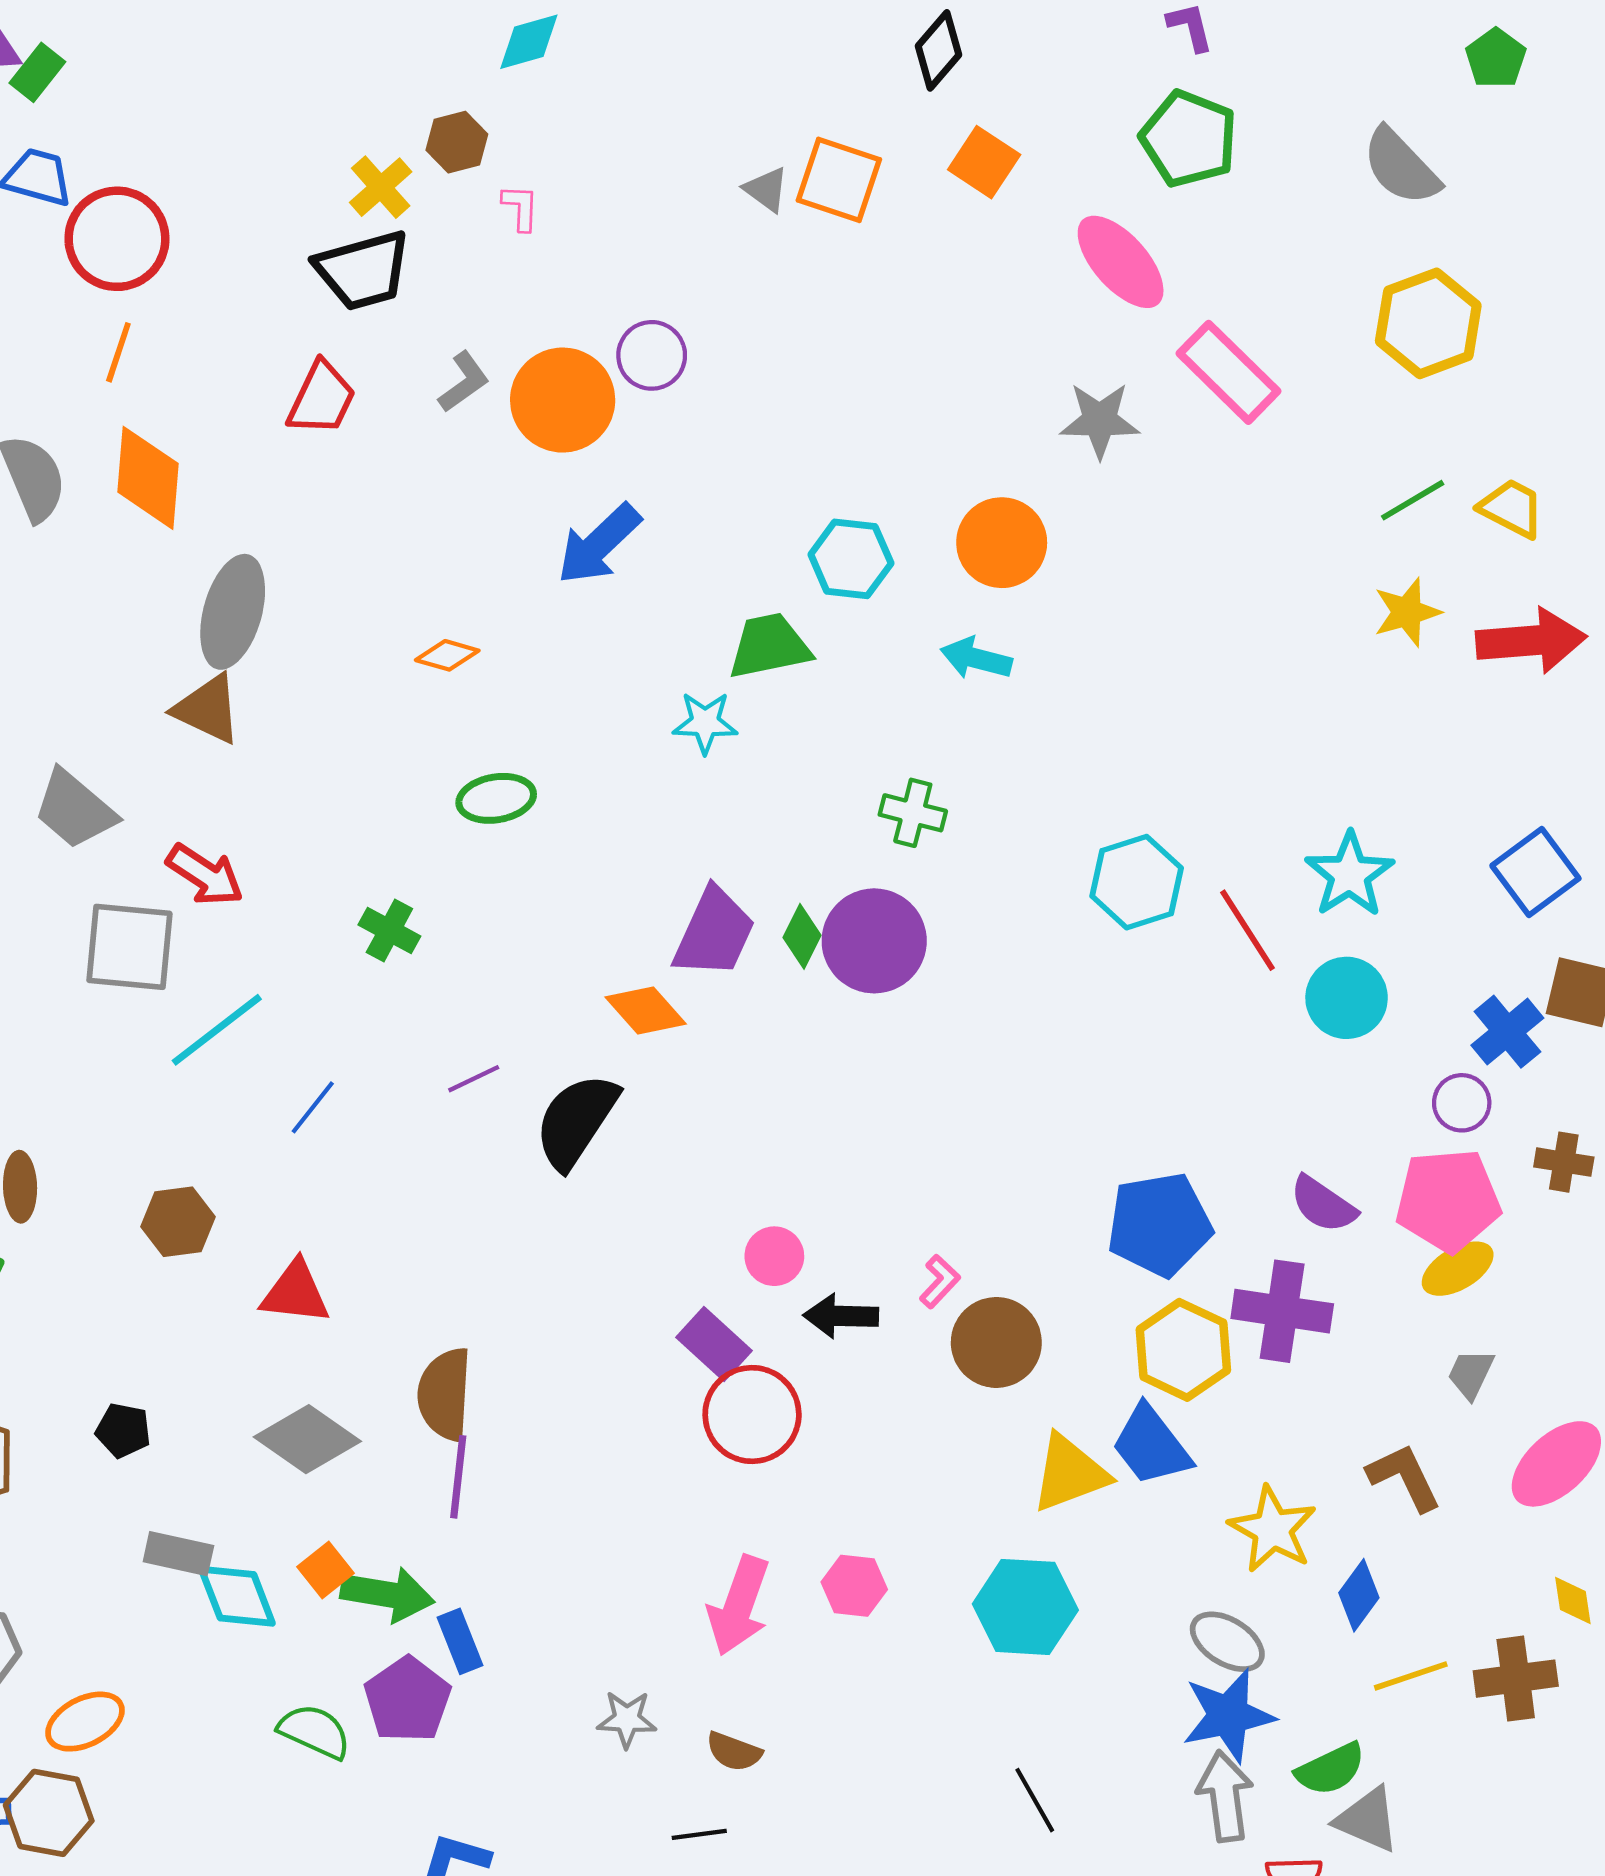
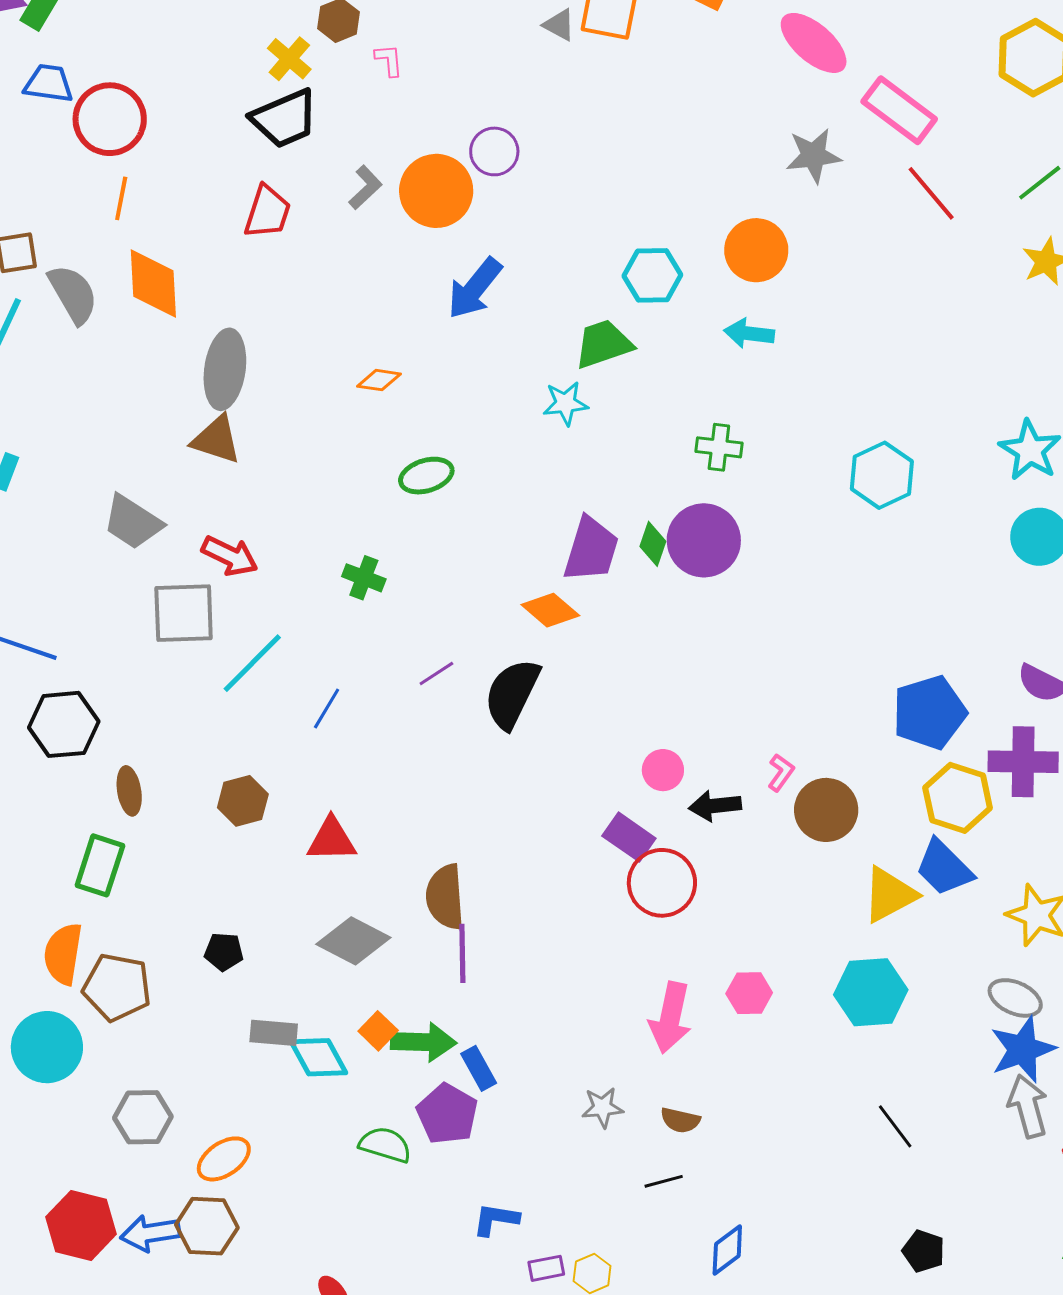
red line: (1247, 930) -> (931, 193), moved

